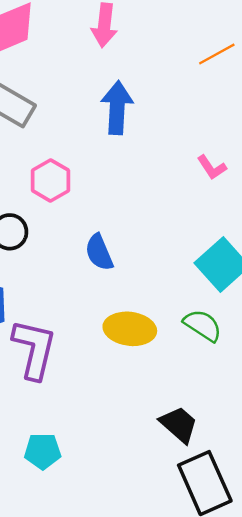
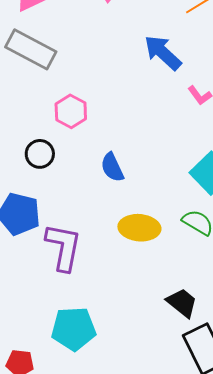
blue arrow: (117, 108) -> (163, 53), moved, turned -48
cyan pentagon: (43, 451) -> (74, 329), size x1.5

